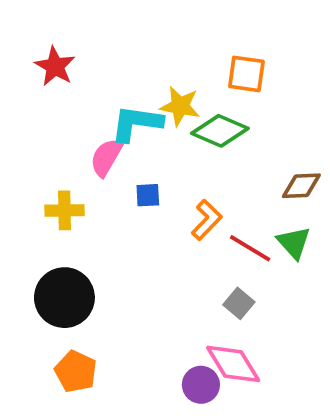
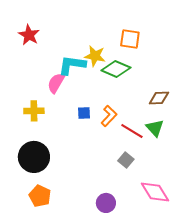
blue square: (148, 195) -> (84, 113), moved
pink diamond: (233, 364) -> (155, 192), moved

